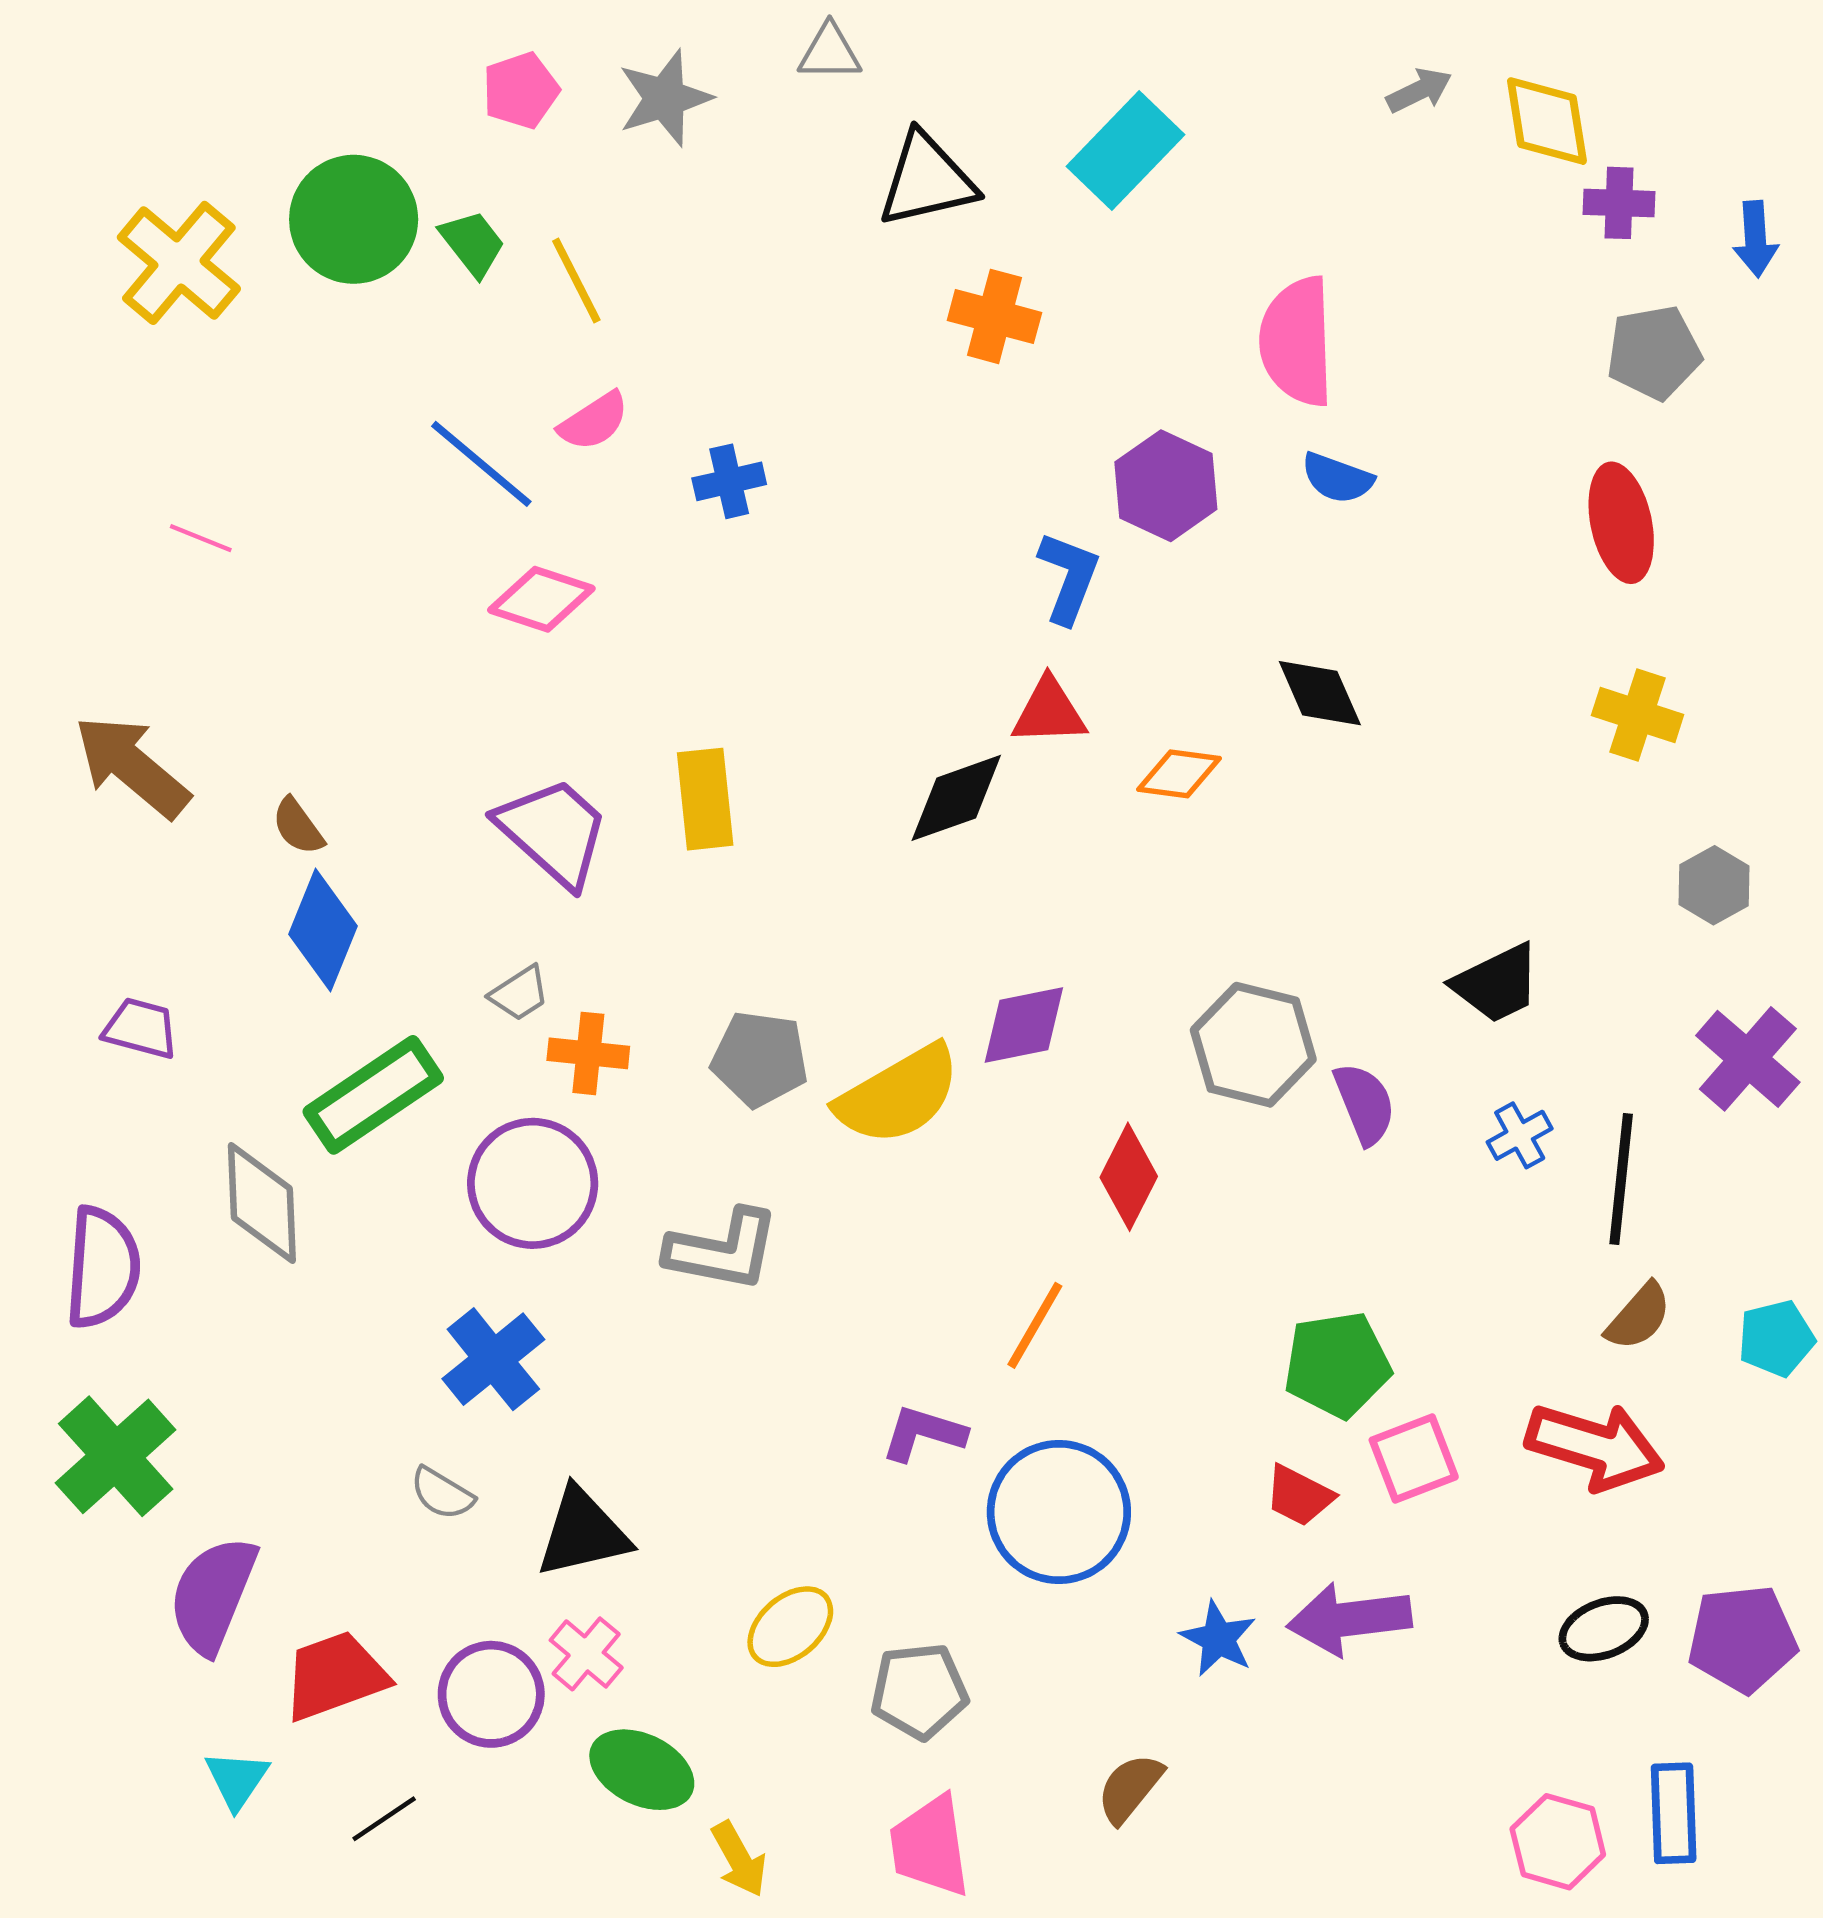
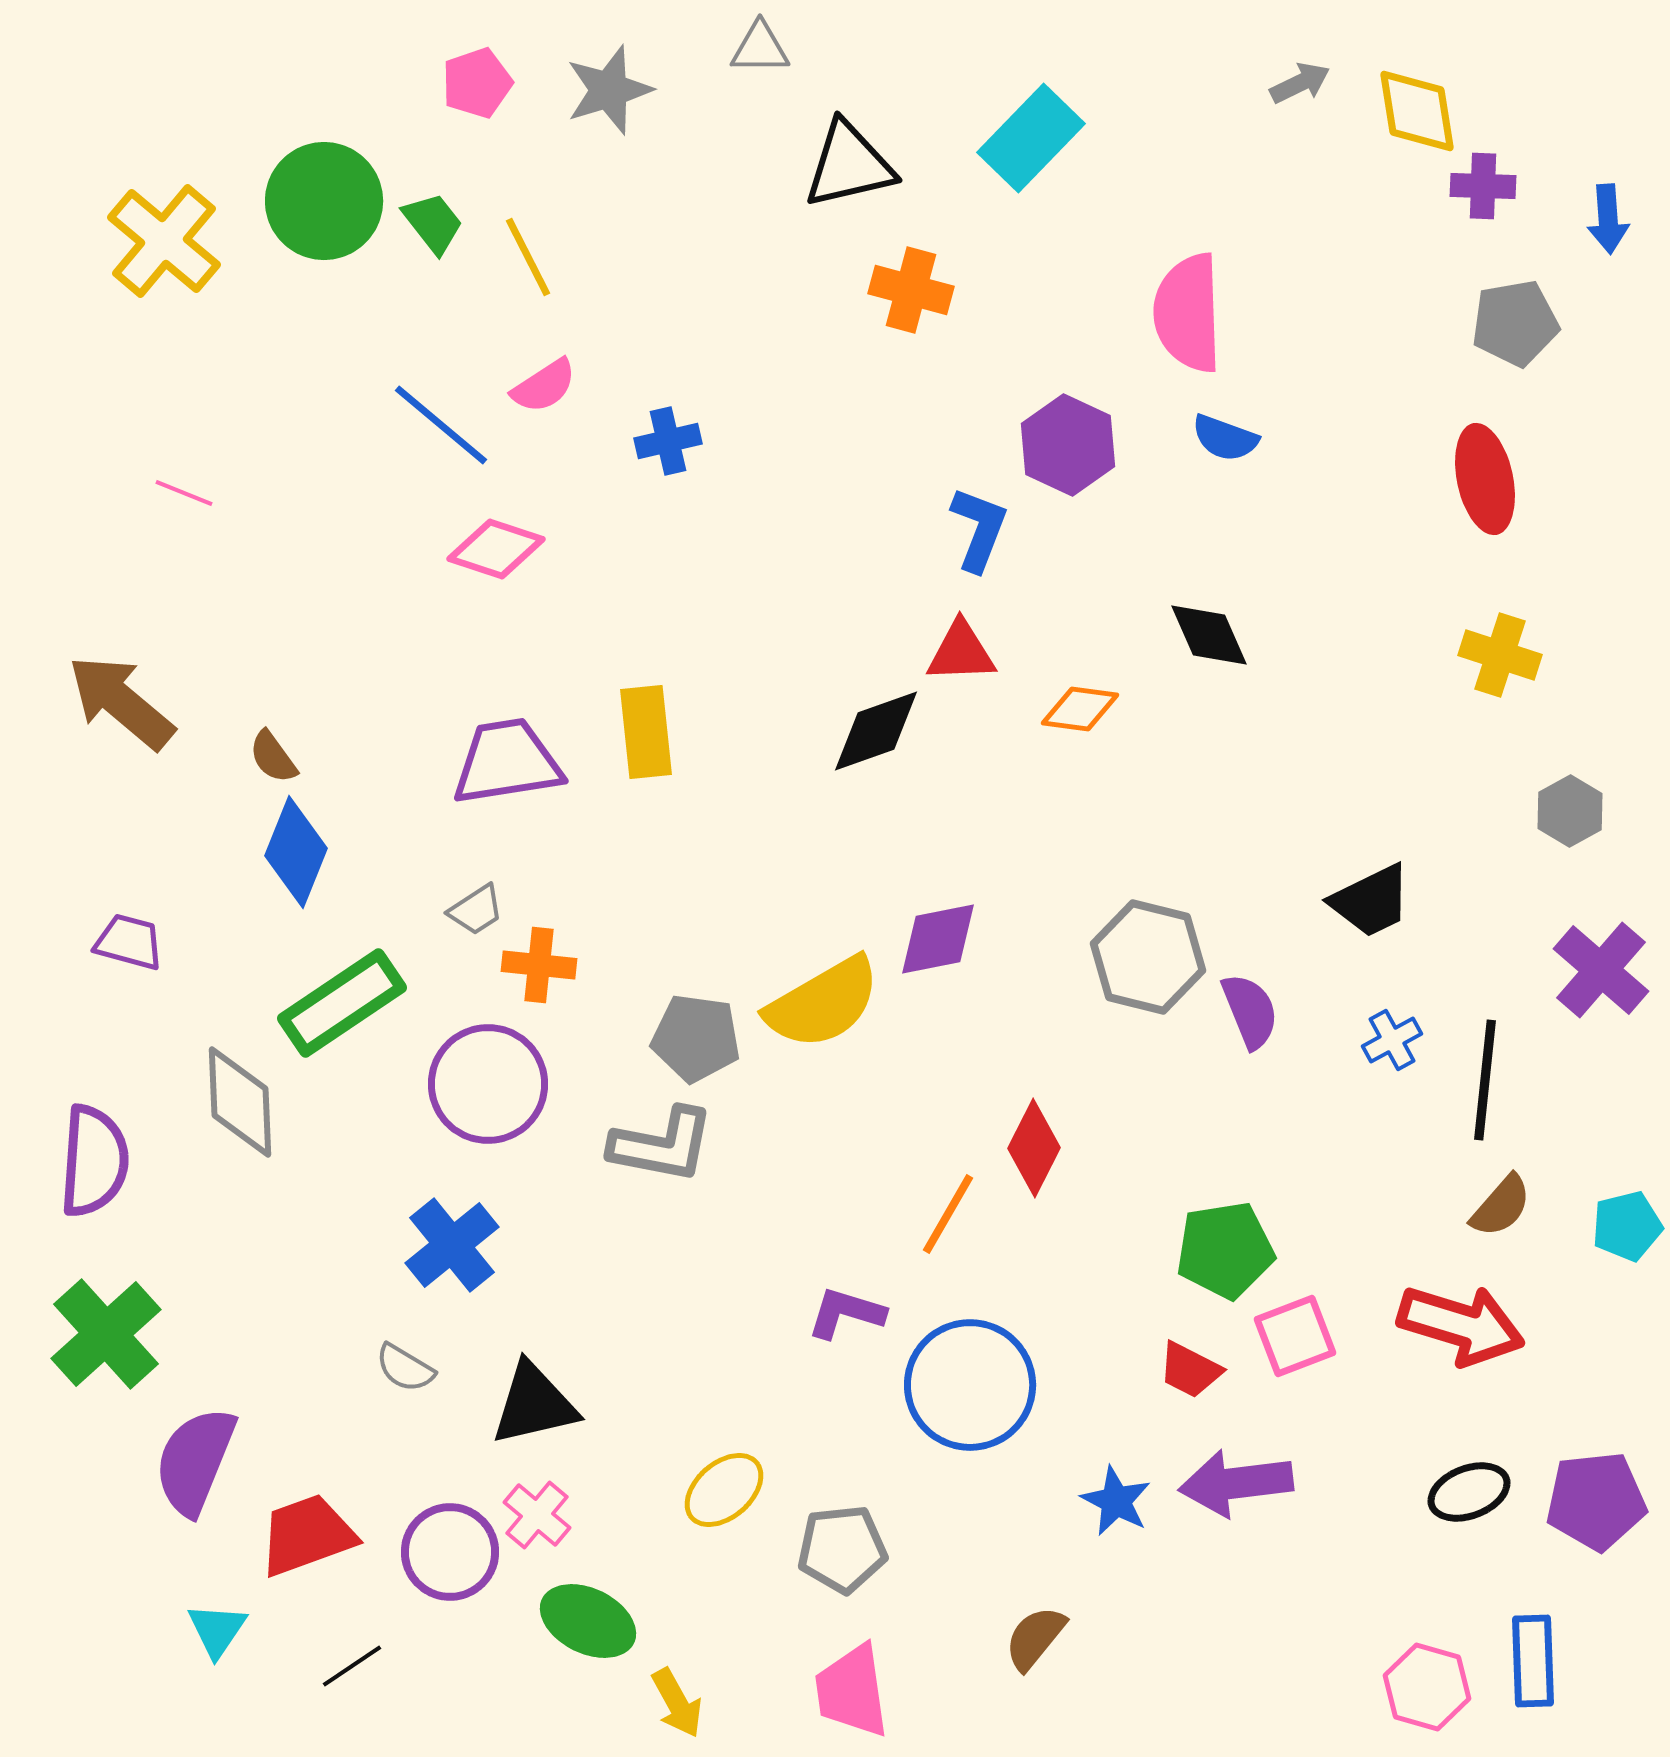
purple trapezoid: (553, 832) -> (507, 762), turned -51
gray pentagon: (760, 1059) -> (696, 1038), moved
red diamond: (1129, 1177) -> (1034, 1148), moved

